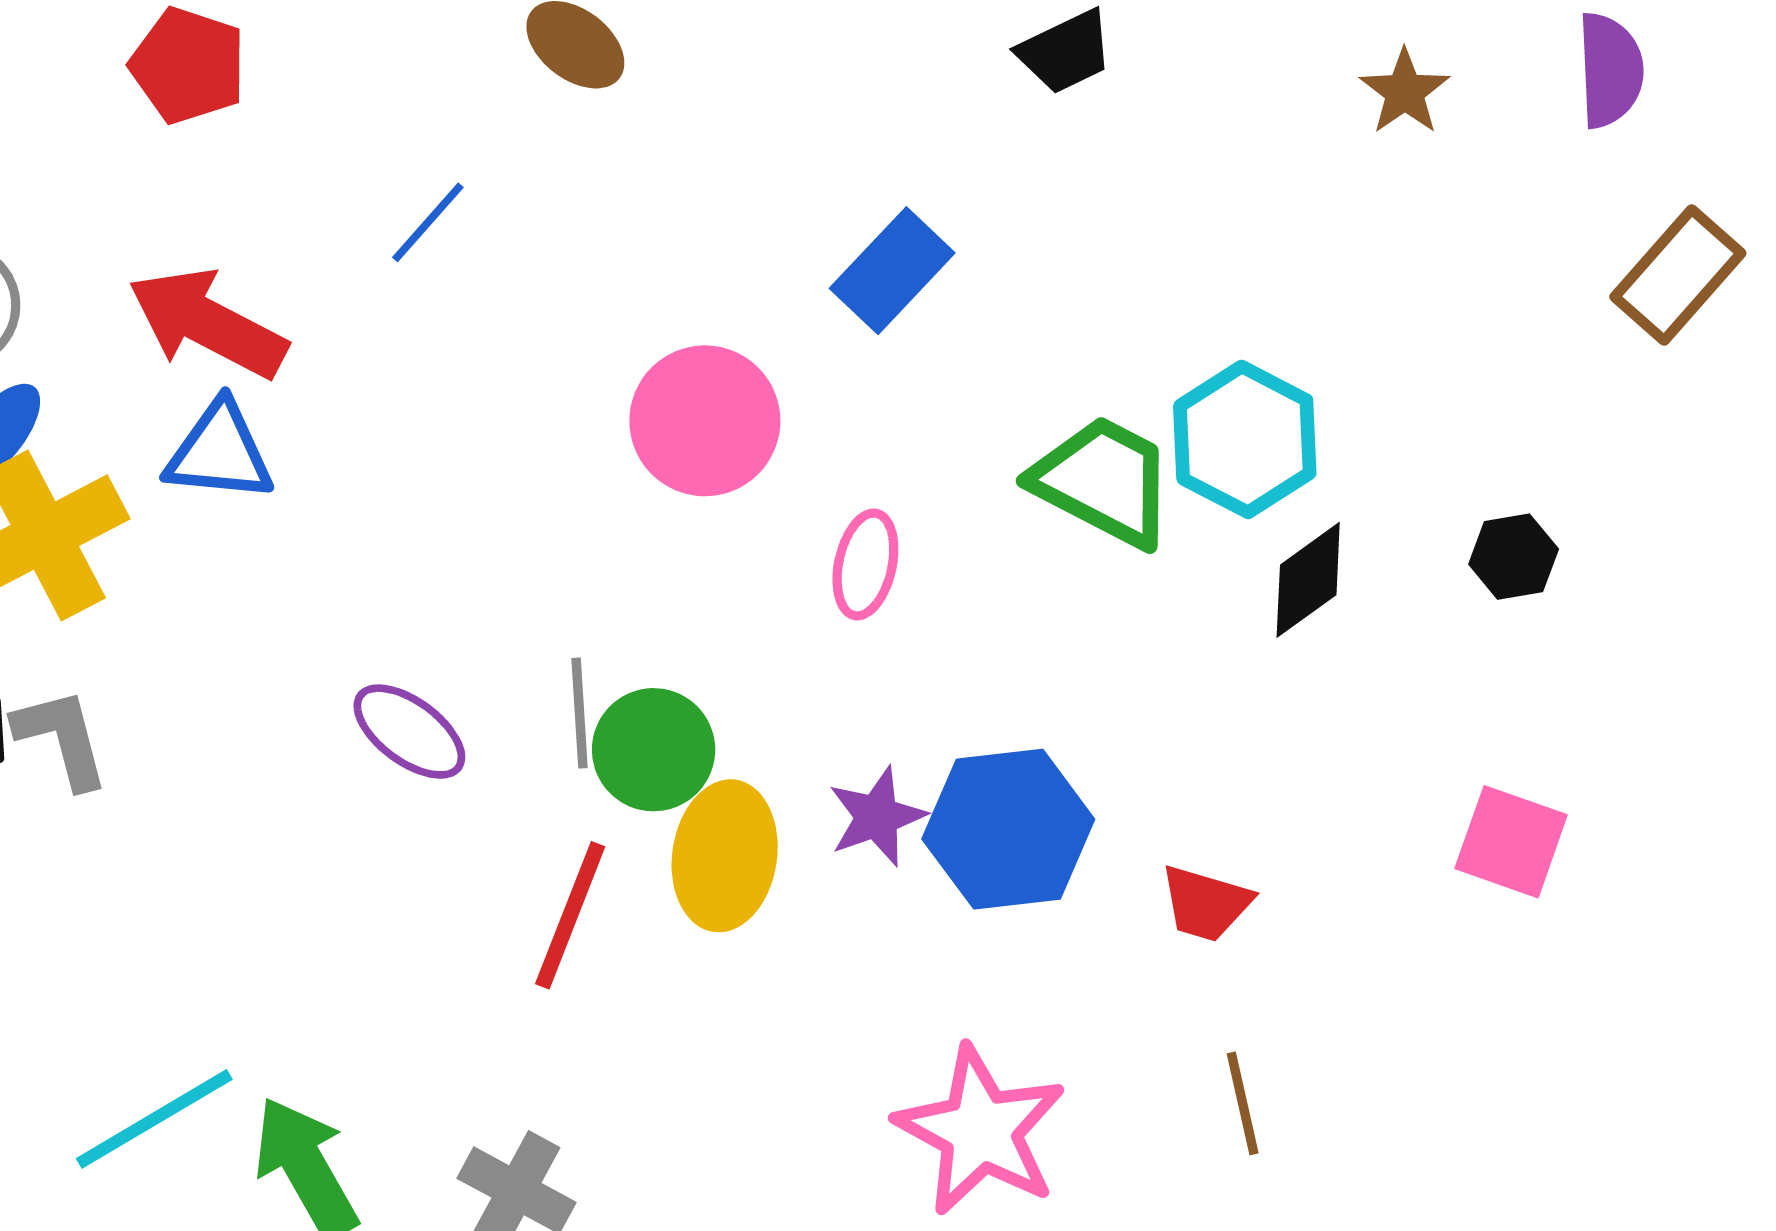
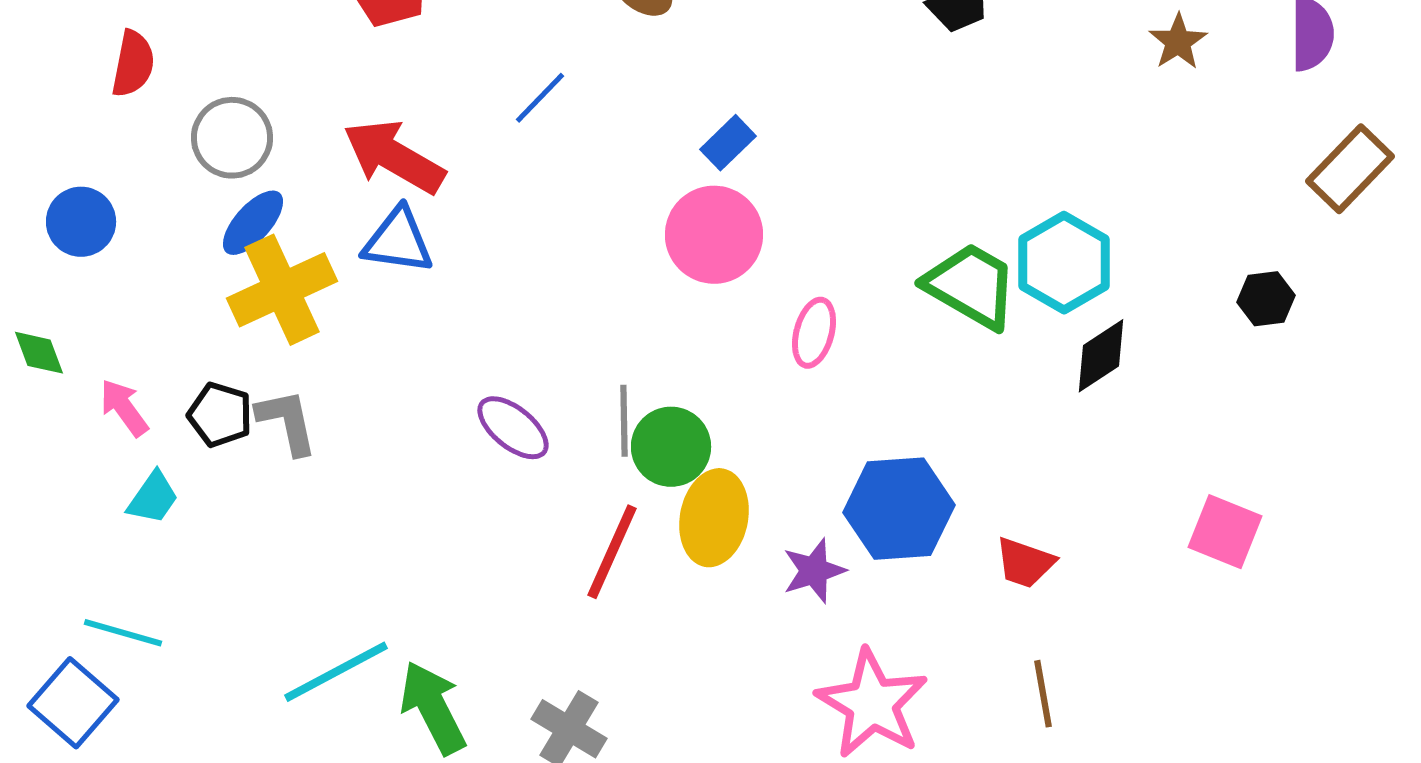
blue rectangle: (892, 271) -> (728, 143), moved, size x0.7
black hexagon: (1514, 557) -> (1266, 299), moved
purple star: (877, 817) -> (814, 571), moved

